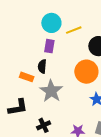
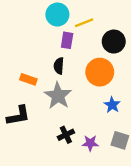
purple rectangle: (49, 46) -> (67, 40), moved
black semicircle: (42, 66) -> (59, 66), moved
black cross: (44, 125) -> (66, 135), moved

